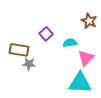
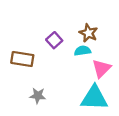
brown star: (89, 21) -> (88, 33), moved
gray star: (29, 64) -> (38, 96), moved

